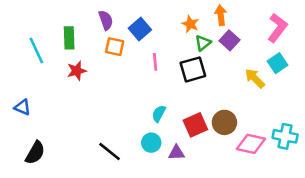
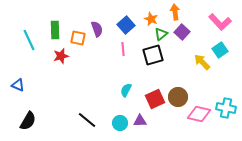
purple semicircle: (106, 20) -> (97, 29), moved
pink L-shape: (277, 28) -> (220, 22), turned 100
blue square: (140, 29) -> (126, 25), moved
orange square: (115, 47) -> (78, 38), moved
cyan circle: (151, 143) -> (120, 123), moved

